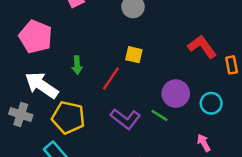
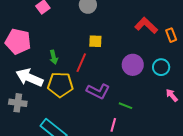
green line: (159, 115) -> (126, 106), moved
yellow pentagon: (68, 118) -> (60, 85), moved
pink arrow: (204, 143) -> (172, 95), moved

